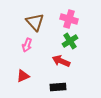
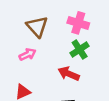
pink arrow: (27, 45) -> (28, 54), turned -136

